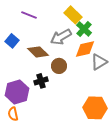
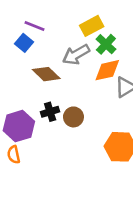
yellow rectangle: (73, 15) -> (92, 26), turned -72
blue square: (12, 41) -> (24, 43), moved
brown circle: (59, 66) -> (73, 117), moved

